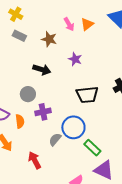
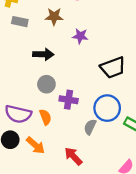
purple star: (75, 59) -> (80, 36), moved
black arrow: (42, 69) -> (43, 54), moved
purple cross: (43, 112) -> (69, 100), turned 35

